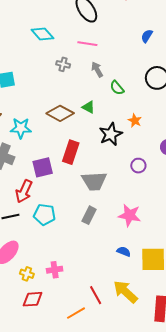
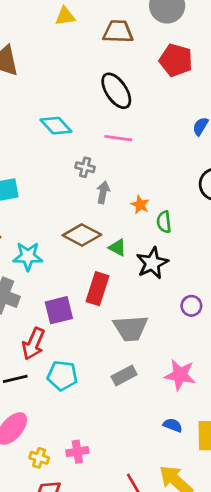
gray arrow: (97, 69) -> (103, 192), moved, turned 42
green semicircle: (117, 88) -> (164, 222), moved, turned 35
green triangle: (88, 107) -> (118, 248), moved
orange star: (135, 121) -> (140, 205), moved
gray rectangle: (89, 215) -> (124, 376), turned 36

